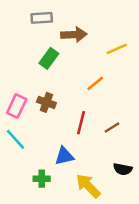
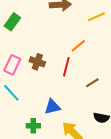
green rectangle: (49, 58) -> (12, 22), moved
red line: (81, 123) -> (66, 67), moved

